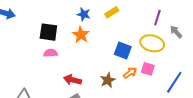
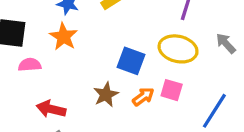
gray arrow: (176, 32) -> (226, 43), moved
pink semicircle: (51, 53) -> (30, 65), moved
brown star: (108, 80) -> (106, 95), moved

